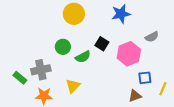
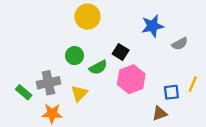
blue star: (121, 14) -> (153, 26), moved
pink hexagon: (129, 54) -> (131, 79), moved
yellow triangle: (73, 86) -> (79, 93), moved
yellow line: (163, 89) -> (193, 84), moved

